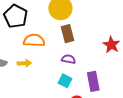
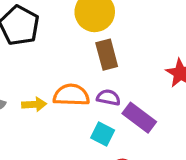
orange semicircle: (34, 40) -> (71, 95), moved
purple rectangle: (93, 81) -> (139, 118), moved, turned -42

